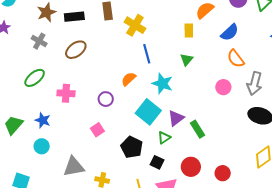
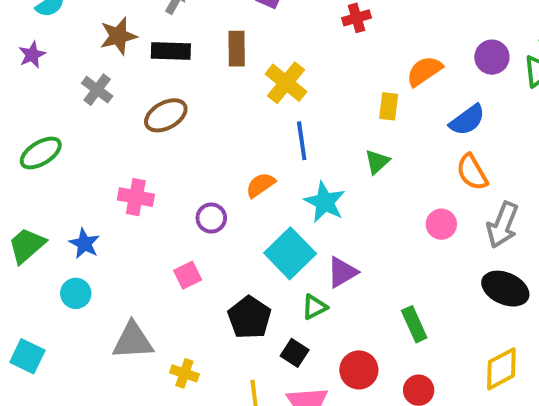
green ellipse: (35, 78) -> (41, 153), moved
green rectangle: (197, 129) -> (414, 324), moved

